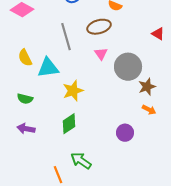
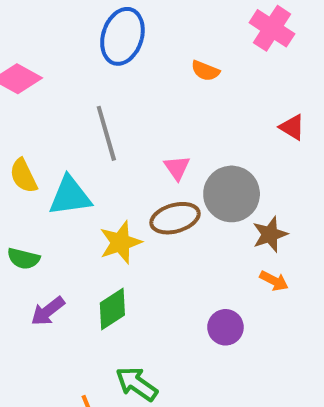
brown ellipse: (99, 27) -> (175, 218), moved
purple arrow: (26, 129) -> (48, 311), moved, turned -48

